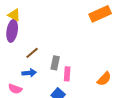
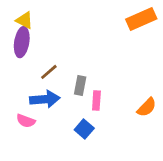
blue arrow: (29, 73) -> (45, 99), size x1.5

